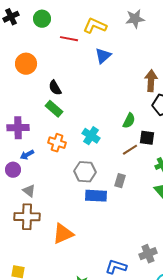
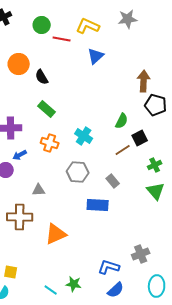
green circle: (42, 19) -> (42, 25), moved
black semicircle: (55, 88) -> (42, 77), moved
black square: (147, 138) -> (140, 138), turned -35
gray rectangle: (120, 181) -> (113, 181), turned -56
gray triangle: (29, 191) -> (39, 190), moved, turned -40
blue rectangle: (96, 196) -> (98, 205), moved

